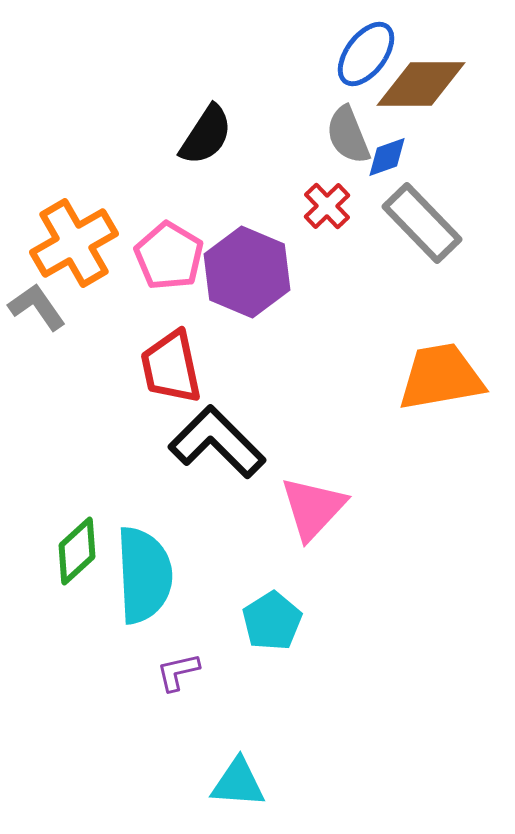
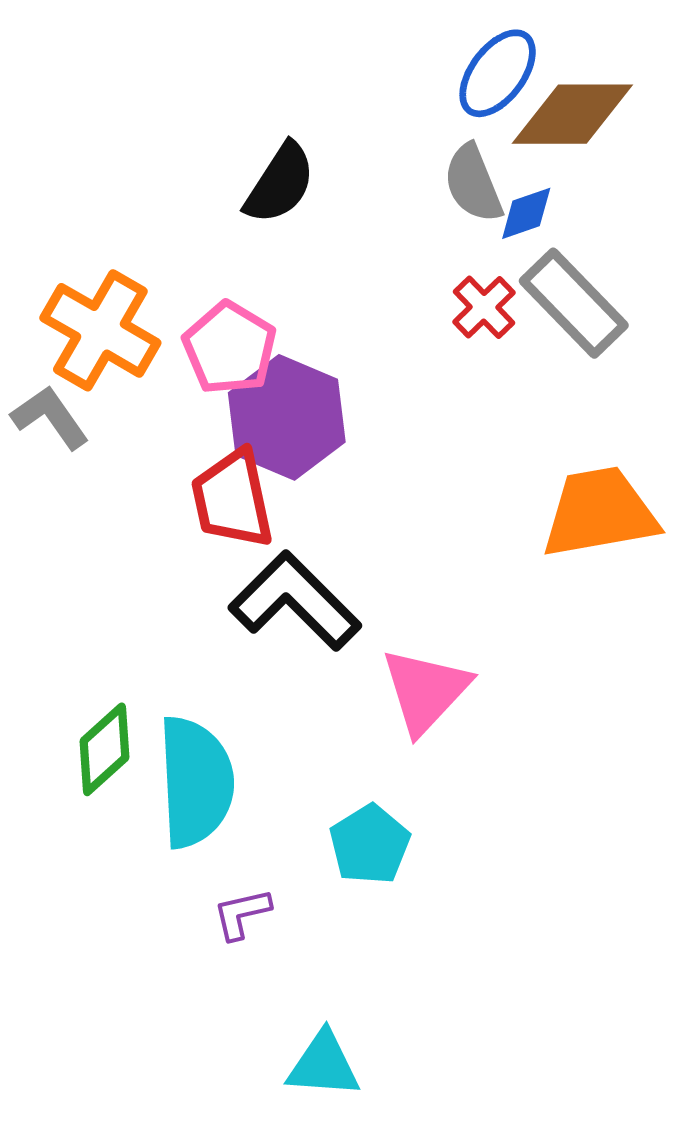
red cross: (327, 206) -> (484, 307), moved
orange cross: (74, 243) -> (100, 330), turned -30
purple hexagon: (247, 272) -> (287, 417), moved

